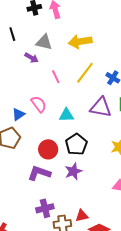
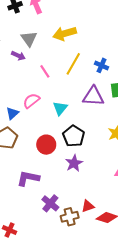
gray triangle: (44, 42) -> (29, 39), turned 48
pink semicircle: (39, 104) -> (31, 101), turned -84
cyan triangle: (66, 115) -> (60, 108), turned -42
purple L-shape: (39, 173) -> (28, 178), moved
purple cross: (45, 208) -> (50, 203), turned -30

